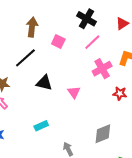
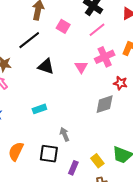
pink triangle: (74, 92) -> (81, 67), moved
gray diamond: (103, 134) -> (105, 104), moved

